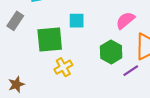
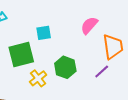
green hexagon: (111, 52) -> (65, 67), moved

